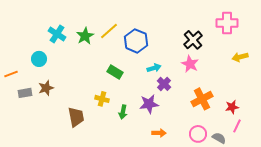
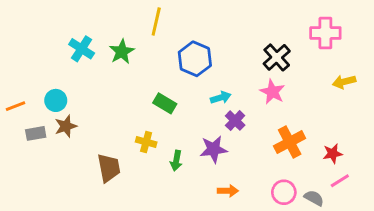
yellow line: (109, 31) -> (156, 22), moved, turned -36
cyan circle: (39, 59) -> (56, 100), moved
pink line: (237, 126) -> (340, 181), turned 32

